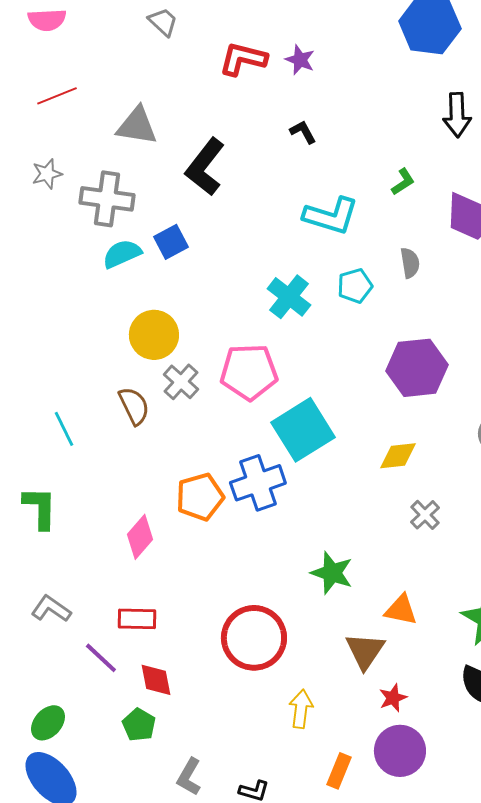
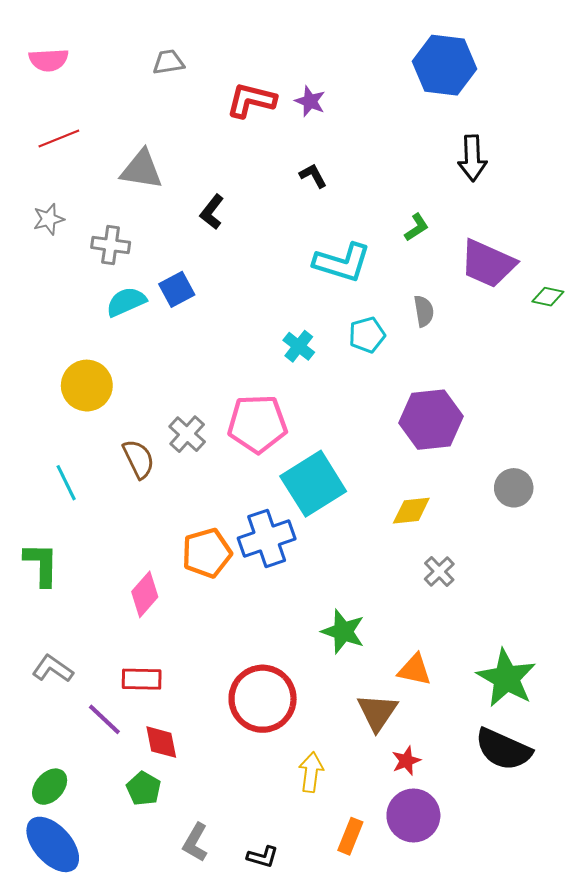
gray trapezoid: (163, 22) -> (168, 62), turned -52
black L-shape: (205, 167) -> (212, 212), size x0.6
gray cross: (107, 199) -> (111, 245), size x0.7
cyan cross: (289, 297) -> (299, 346), size x0.7
yellow circle: (154, 335) -> (87, 386), moved

